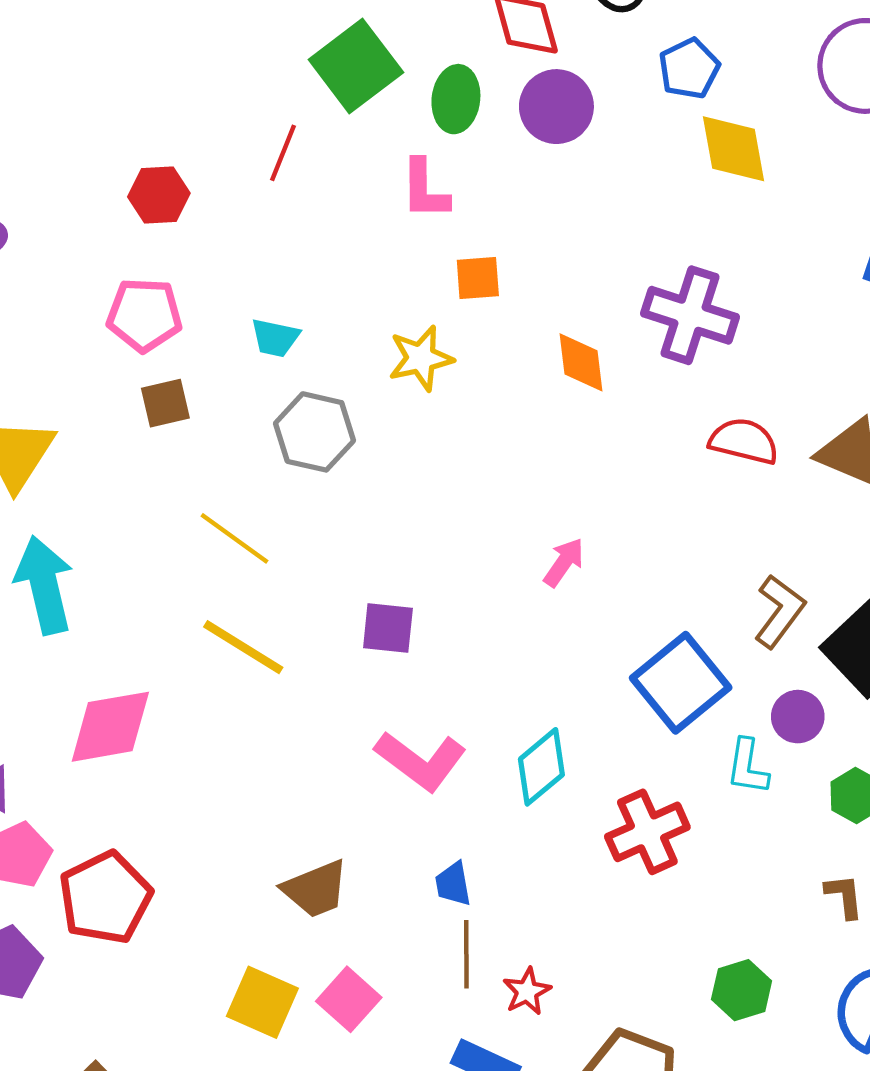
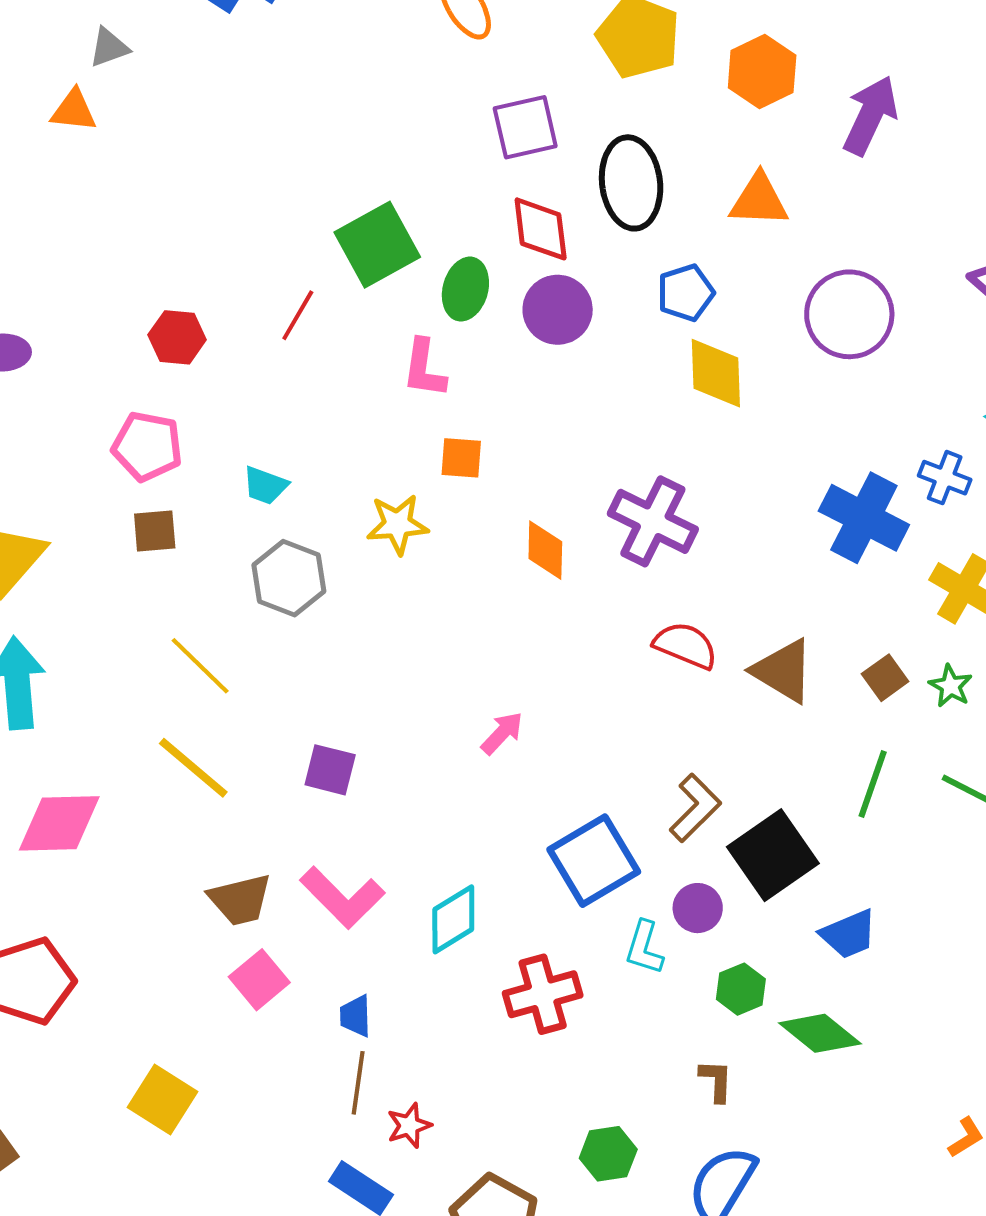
brown trapezoid: (315, 889) -> (240, 900), moved
pink square: (349, 999) -> (259, 980), moved

